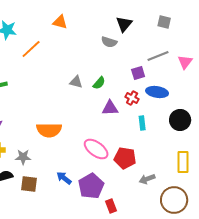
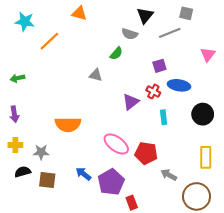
gray line: (158, 56) -> (170, 33), moved
green semicircle: (99, 83) -> (116, 53), moved
purple triangle: (110, 108) -> (131, 102), turned -36
gray arrow: (147, 179) -> (169, 175), turned 49

